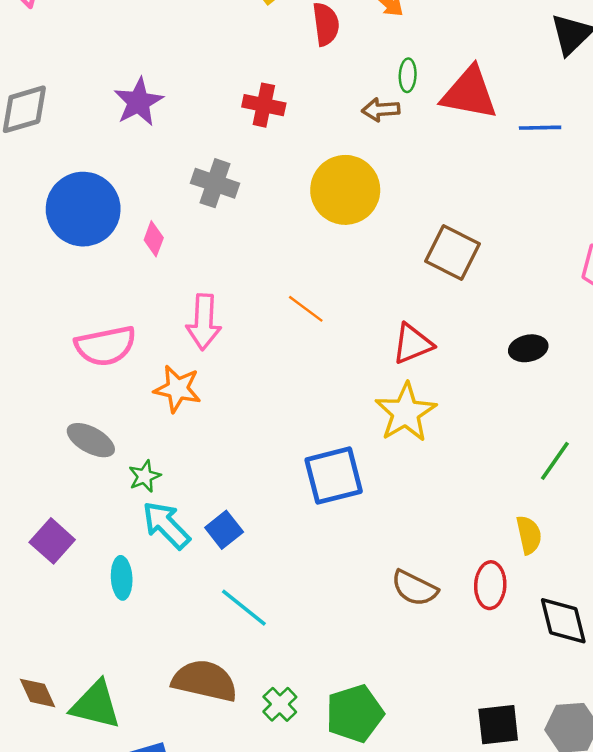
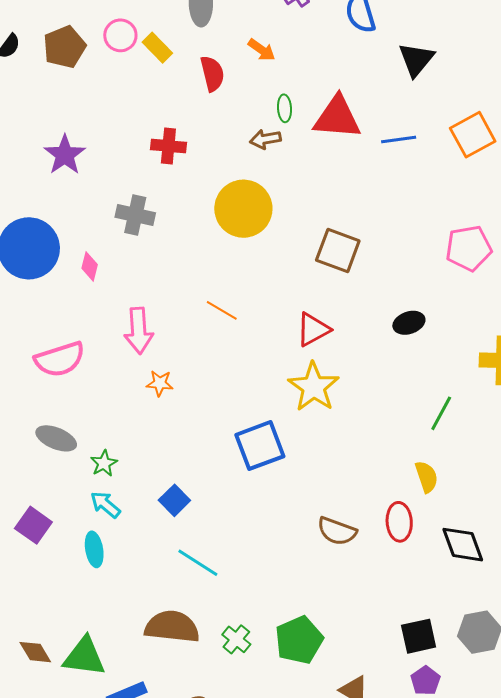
orange star: (178, 389) -> (160, 383), moved, size x0.7
cyan arrow: (166, 525) -> (105, 505), moved, size x0.7

